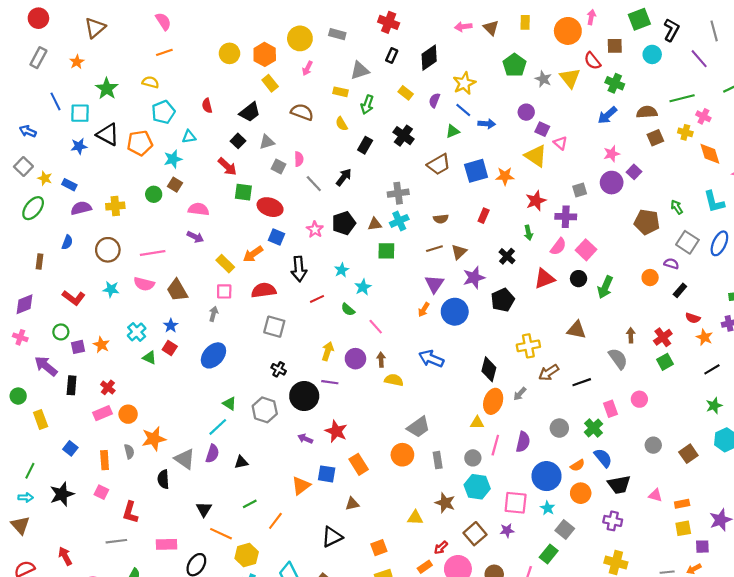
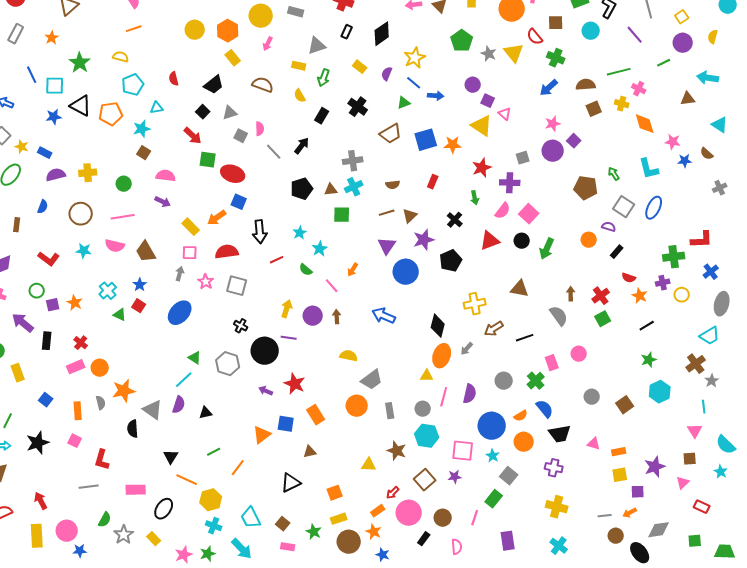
green circle: (154, 194) -> (124, 184), moved
pink star: (315, 229) -> (206, 282), moved
orange arrow: (424, 310) -> (353, 270), moved
yellow semicircle: (394, 380) -> (349, 356), moved

